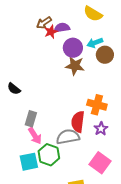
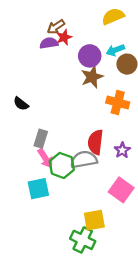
yellow semicircle: (93, 14) -> (113, 16), turned 126
purple semicircle: (62, 28) -> (49, 43), moved
brown star: (75, 66) -> (92, 77), turned -30
orange cross: (97, 105) -> (118, 103), moved
green hexagon: (49, 155) -> (62, 165), moved

